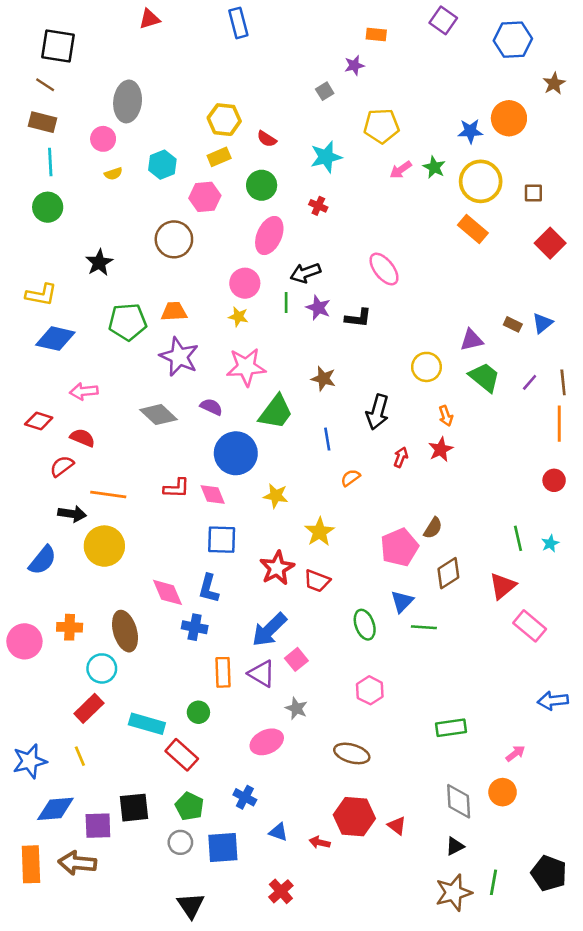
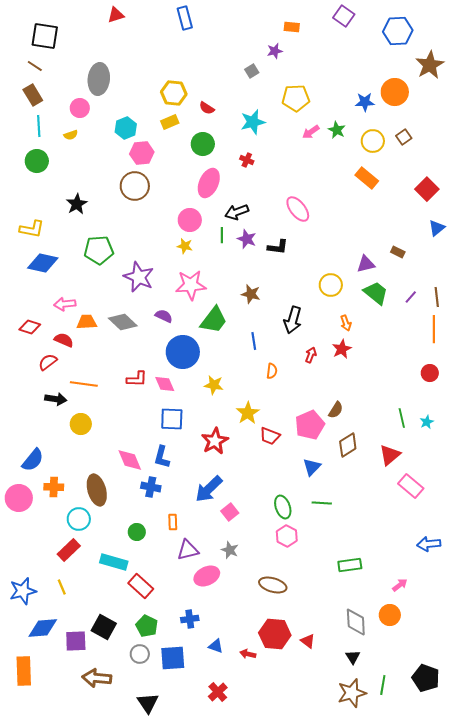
brown star: (554, 83) -> (430, 65), size x1.6
brown rectangle: (43, 122) -> (33, 95), turned 45
yellow semicircle: (113, 174) -> (71, 135), moved
yellow circle: (481, 181) -> (373, 141), size x0.7
brown square: (533, 193) -> (404, 137), moved, turned -35
pink hexagon: (205, 197) -> (142, 153), moved
orange trapezoid: (174, 312) -> (87, 322), moved
blue triangle: (542, 323) -> (437, 228), moved
orange semicircle: (350, 478) -> (272, 371), turned 133
yellow circle: (104, 546) -> (81, 424), size x0.7
blue semicircle: (43, 560) -> (33, 460), moved
red trapezoid: (317, 581) -> (270, 436), moved
green ellipse: (365, 625) -> (283, 507), moved
green line: (424, 627) -> (322, 503), moved
orange rectangle: (223, 672) -> (173, 522), size x0.7
purple triangle: (262, 674) -> (188, 550), moved, turned -45
green circle: (198, 712) -> (137, 532), moved
blue cross: (245, 797) -> (190, 619), turned -36
black square: (134, 808) -> (104, 627), turned 35
black triangle: (455, 846) -> (353, 657), turned -35
brown arrow: (77, 863) -> (97, 678), moved

